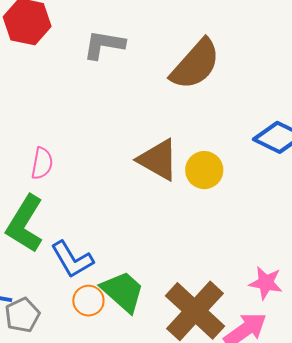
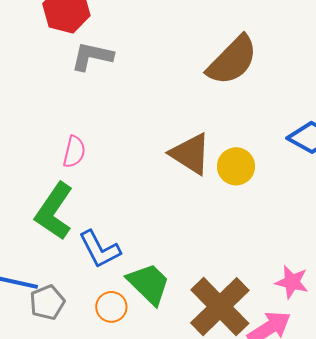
gray L-shape: (104, 45) -> (92, 56), moved
orange circle: (88, 301) -> (111, 307), moved

